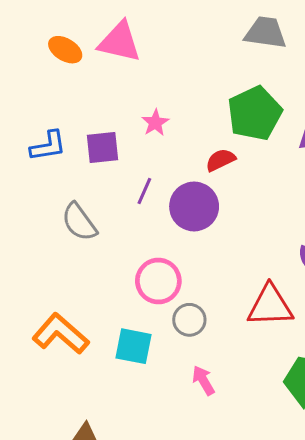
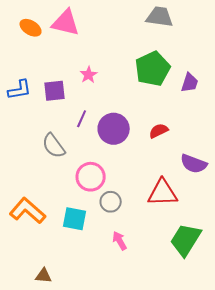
red semicircle: (220, 160) -> (159, 131), moved
gray semicircle: (79, 222) -> (54, 146), moved

